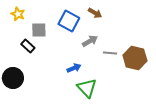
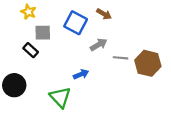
yellow star: (18, 14) -> (28, 12), moved
green triangle: (87, 88) -> (60, 97), moved

